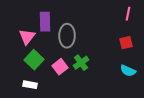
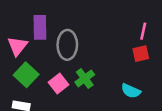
pink line: (128, 14) -> (143, 31), moved
cyan semicircle: (128, 71) -> (131, 91), moved

